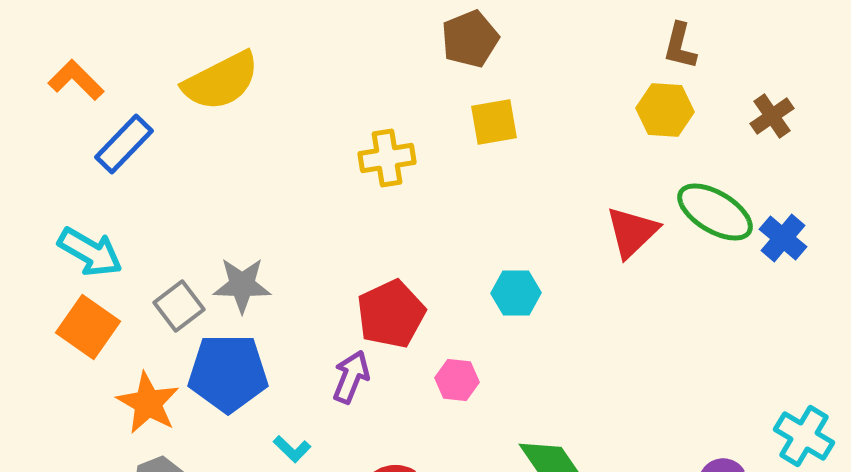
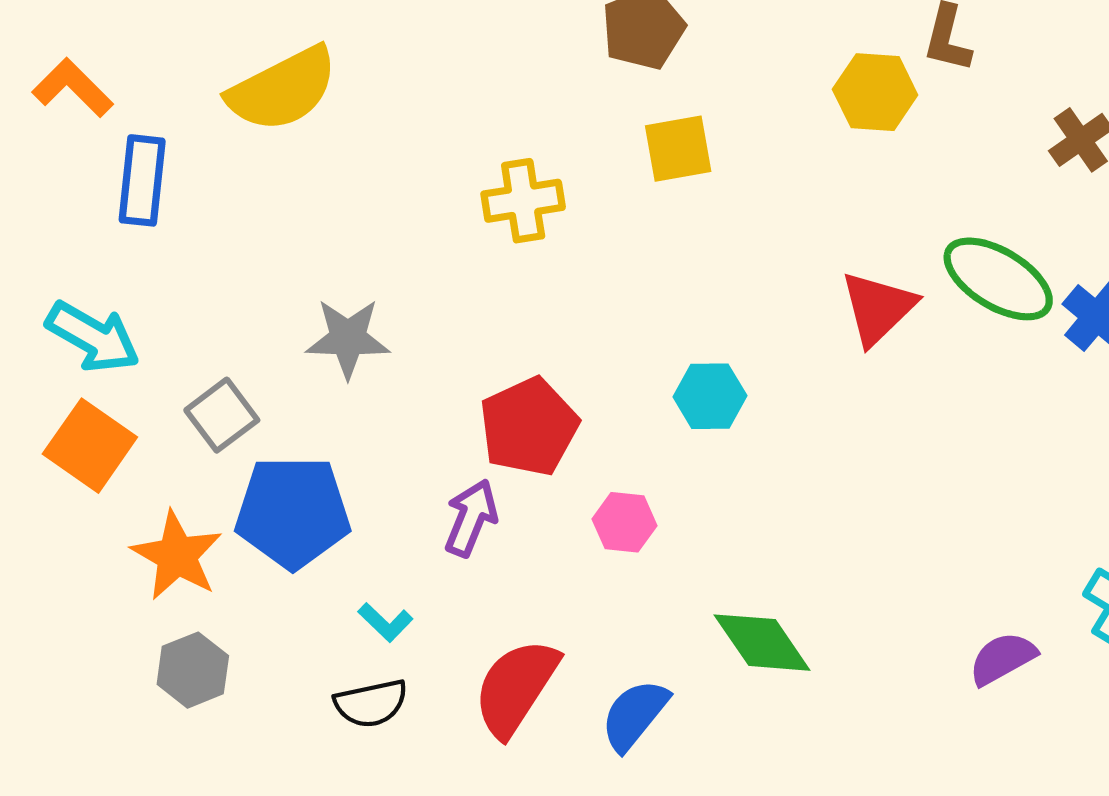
yellow hexagon: (665, 110) -> (875, 92), moved
blue rectangle: (124, 144) -> (142, 180), turned -38
gray star: (242, 285) -> (348, 338), moved

